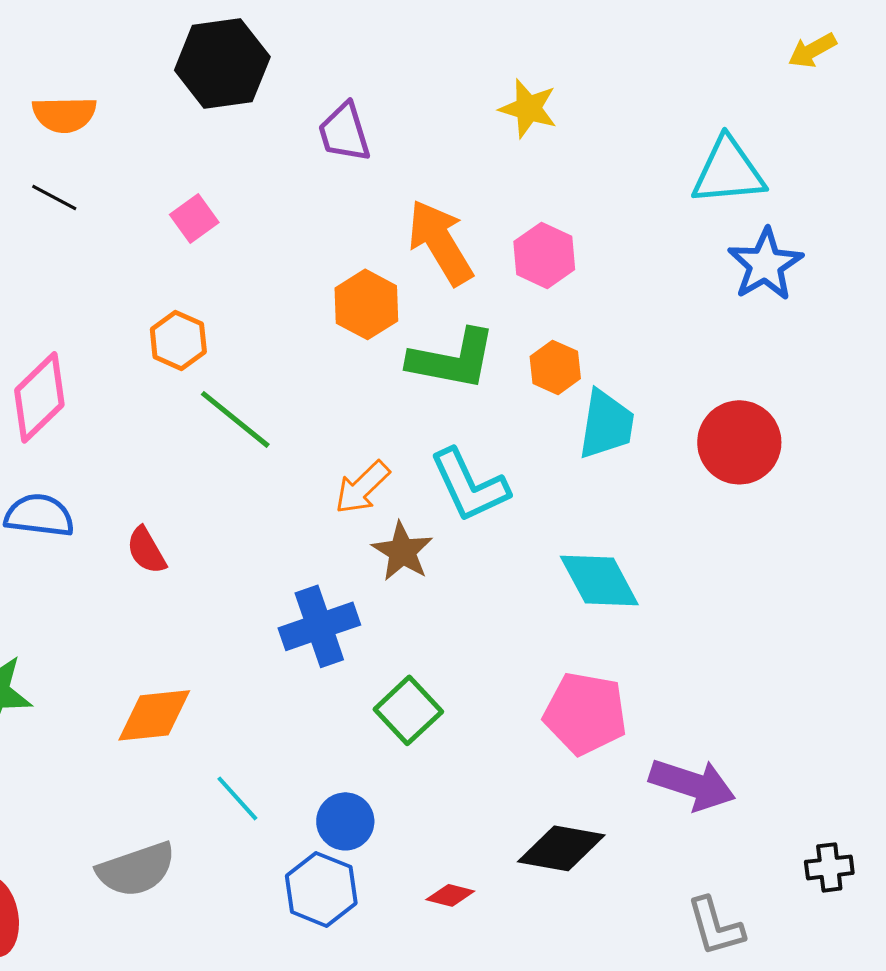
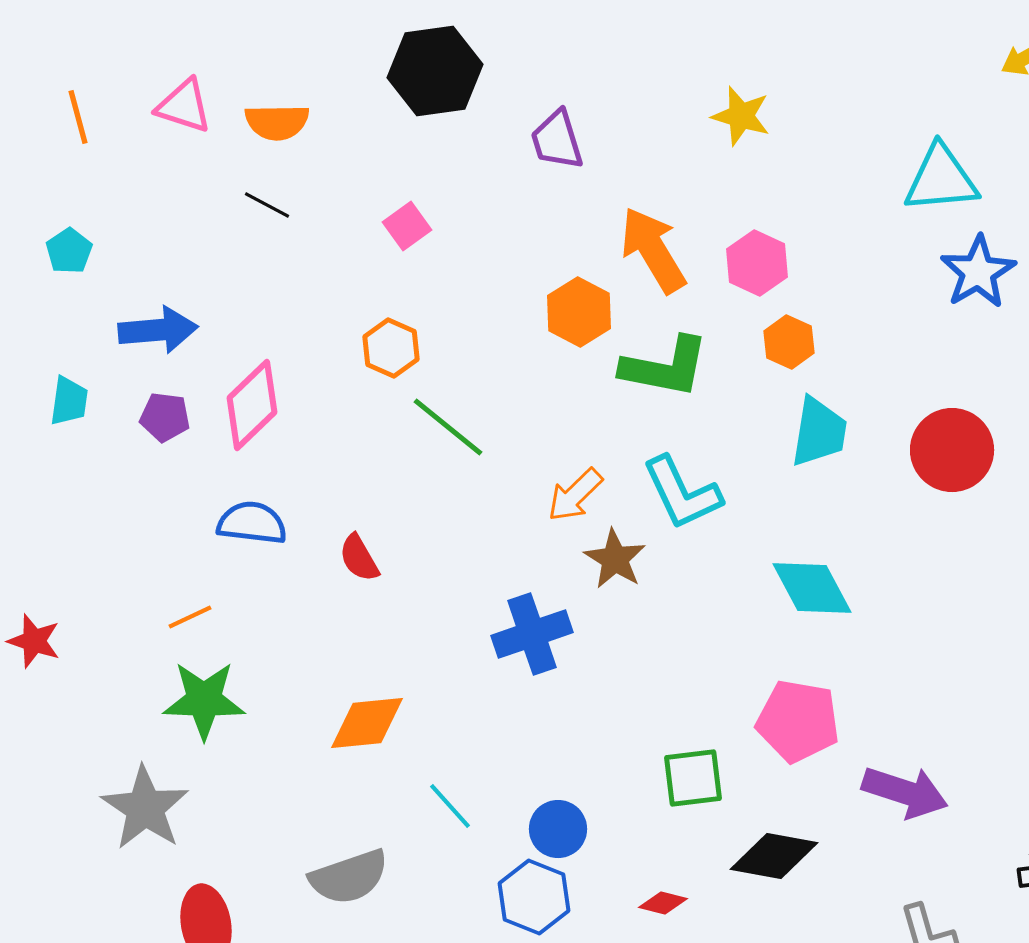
orange hexagon: (555, 367) -> (789, 342), moved
green square: (408, 710) -> (693, 778), moved, turned 36

